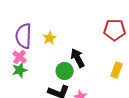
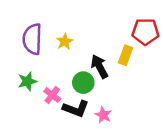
pink cross: (20, 57) -> (52, 95), moved
yellow rectangle: (117, 70) -> (126, 55), moved

